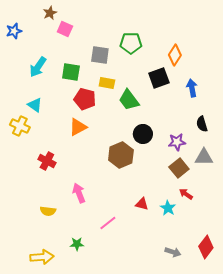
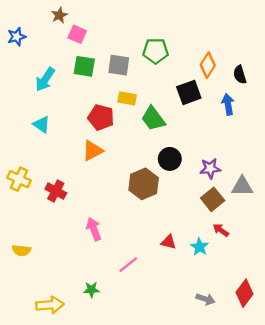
green square: (71, 72) -> (84, 66), moved
black semicircle: (202, 124) -> (240, 75), moved
yellow cross: (20, 126) -> (19, 179), moved
yellow semicircle: (48, 211) -> (21, 250), moved

